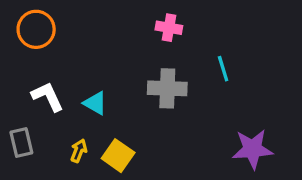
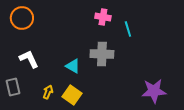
cyan line: (223, 69) -> (128, 29), moved
cyan triangle: (95, 103) -> (73, 66), moved

